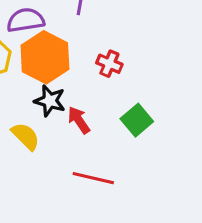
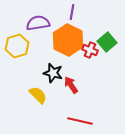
orange hexagon: (45, 57) -> (68, 40), moved
green square: (137, 120) -> (107, 42), moved

